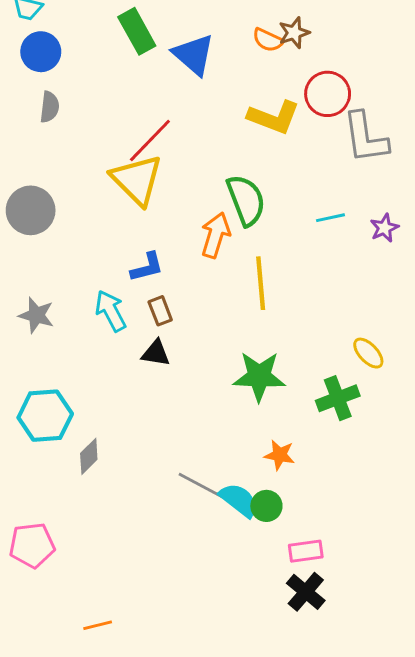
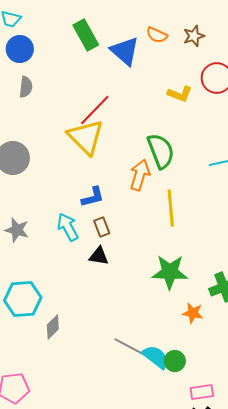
orange semicircle: (268, 40) -> (157, 35), moved
yellow L-shape: (274, 117) -> (180, 94), size x0.7
orange star: (280, 455) -> (193, 313), moved

